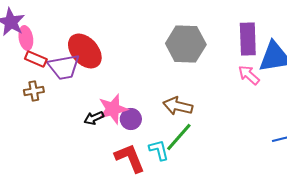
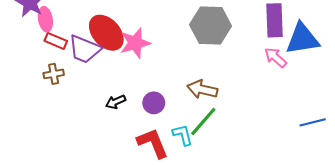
purple trapezoid: (64, 67) -> (85, 49), turned 32
pink star: (113, 109) -> (135, 43), moved

